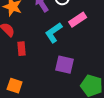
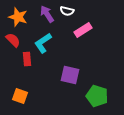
cyan L-shape: (54, 33) -> (43, 43), moved

